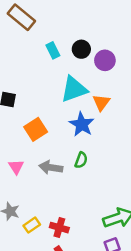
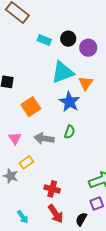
cyan rectangle: (53, 50) -> (44, 40), turned -40
yellow rectangle: (32, 225) -> (26, 162), moved

